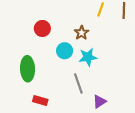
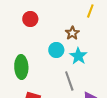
red circle: (42, 28) -> (30, 19), moved
cyan star: (88, 57) -> (78, 56), turned -30

